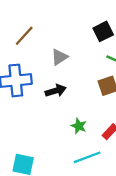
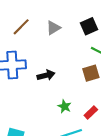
gray triangle: (59, 57) -> (53, 28), moved

